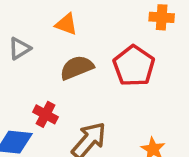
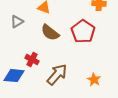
brown semicircle: (77, 68) -> (50, 33), turned -120

